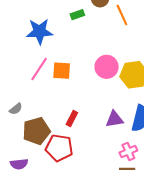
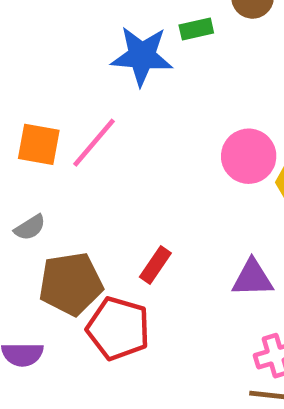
blue star: (39, 31) -> (142, 56), moved
orange square: (62, 71) -> (39, 144), moved

